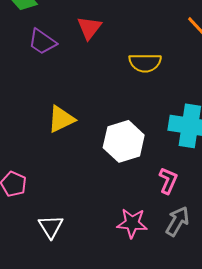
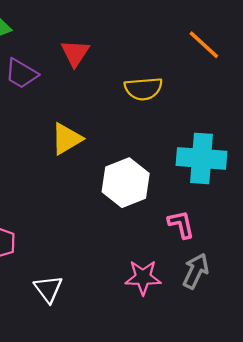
yellow triangle: (61, 119) -> (67, 139), moved
pink L-shape: (168, 181) -> (181, 224), turned -32

